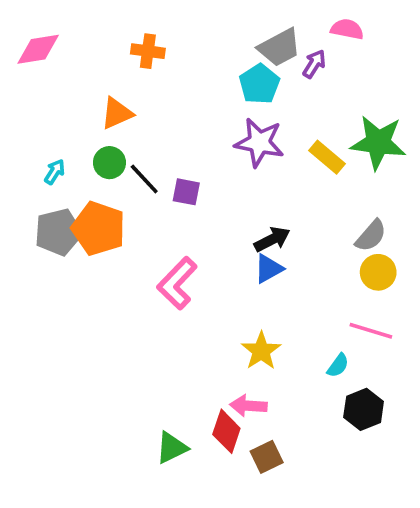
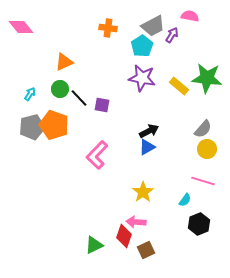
pink diamond: (38, 49) -> (21, 27), turned 60
orange cross: (148, 51) -> (108, 28), moved

